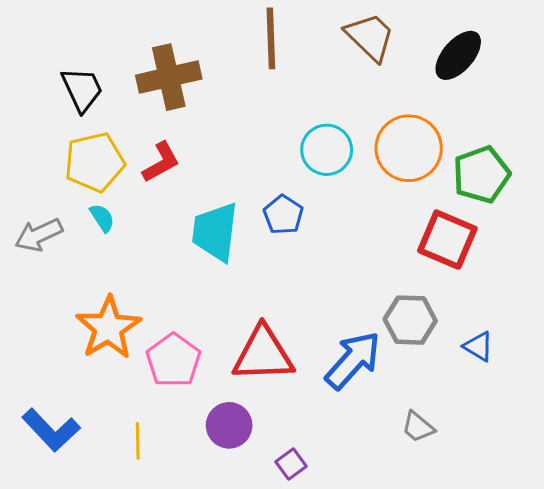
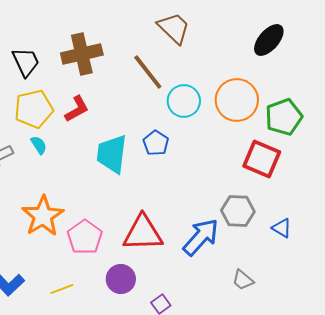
brown trapezoid: (370, 37) -> (174, 28), moved
brown line: (271, 38) -> (148, 72), moved, turned -36
yellow line: (138, 441) -> (62, 289), turned 70

